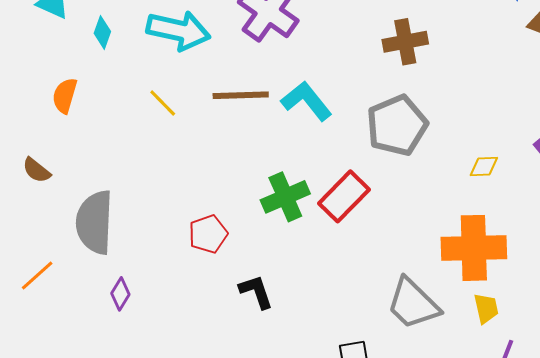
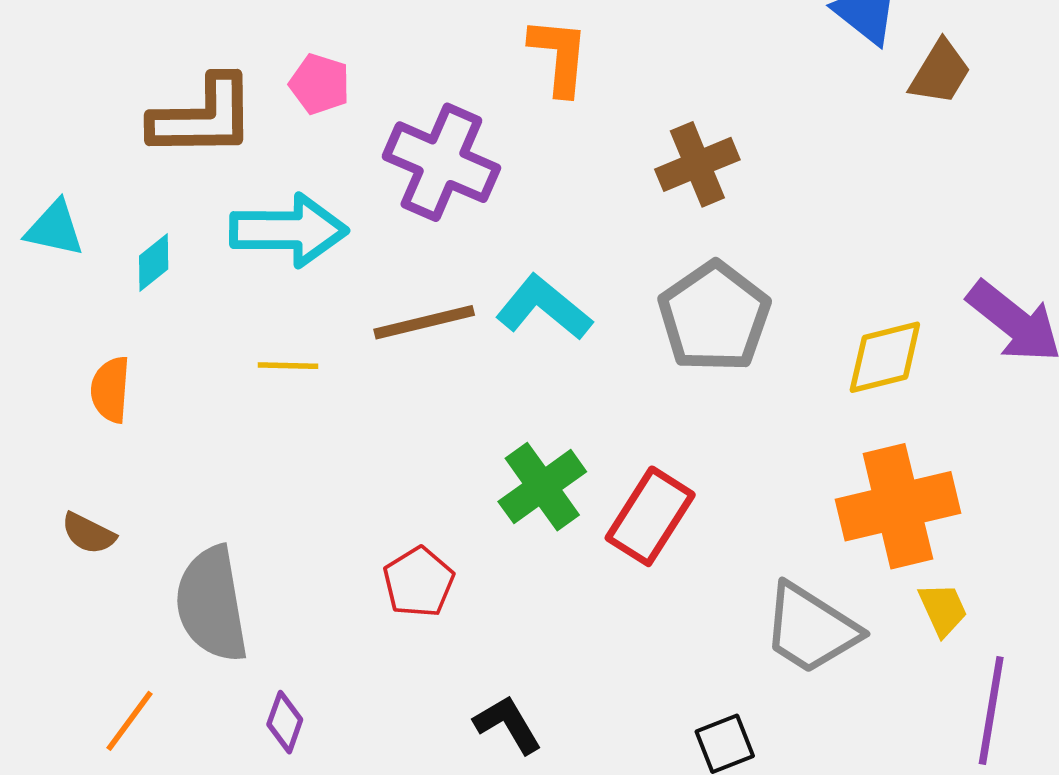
cyan diamond: (102, 32) -> (154, 263), turned 44
yellow line: (163, 103) -> (288, 366), turned -32
yellow diamond: (484, 167) -> (885, 357), size x1.6
red rectangle: (344, 196) -> (650, 516), moved
black L-shape: (256, 292) -> (508, 724), moved

